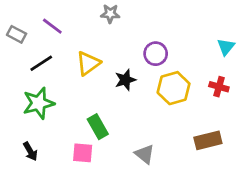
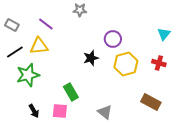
purple line: (52, 26) -> (46, 24), moved
black line: (41, 63) -> (15, 52), moved
yellow triangle: (88, 63) -> (39, 46), moved, turned 30
brown rectangle: (208, 140) -> (151, 102), turned 42
black arrow: (30, 151) -> (34, 111), moved

